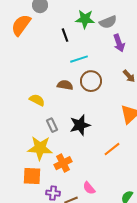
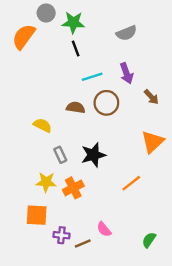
green star: (85, 19) -> (73, 22), moved
purple arrow: (119, 43) -> (126, 73), moved
yellow star: (40, 148) -> (46, 182), size x0.7
orange cross: (63, 163) -> (73, 188), moved

